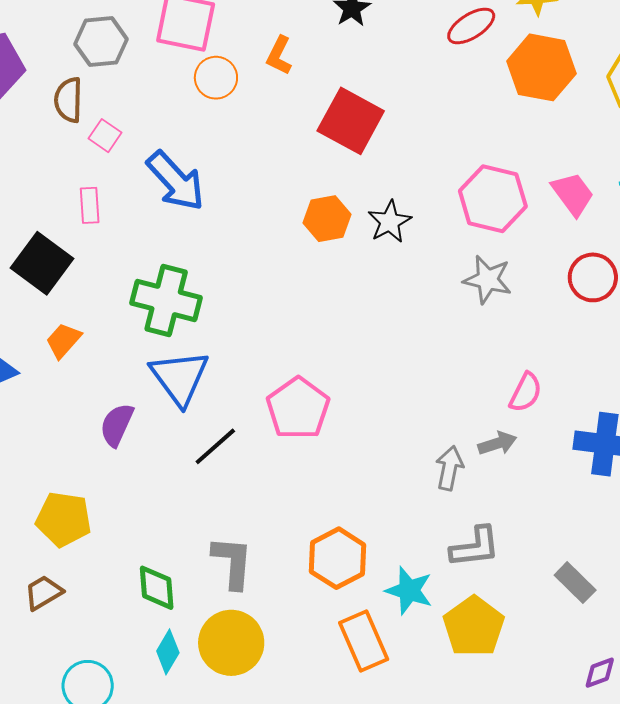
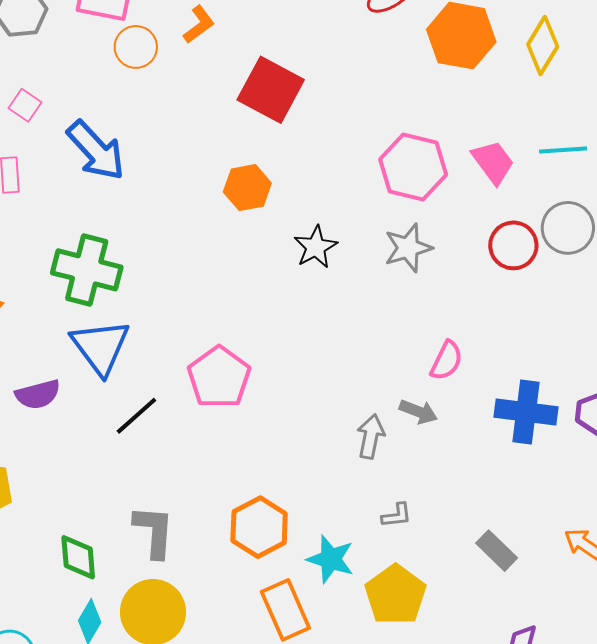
orange L-shape: (279, 56) -> (199, 25), turned -153
black star: (390, 222) -> (316, 247), moved
gray star: (488, 280) -> (408, 248), turned -30
purple semicircle: (117, 425) -> (38, 394), turned -129
gray arrow: (497, 443) -> (418, 412), turned 39
gray L-shape: (475, 547) -> (397, 515), size x0.6

